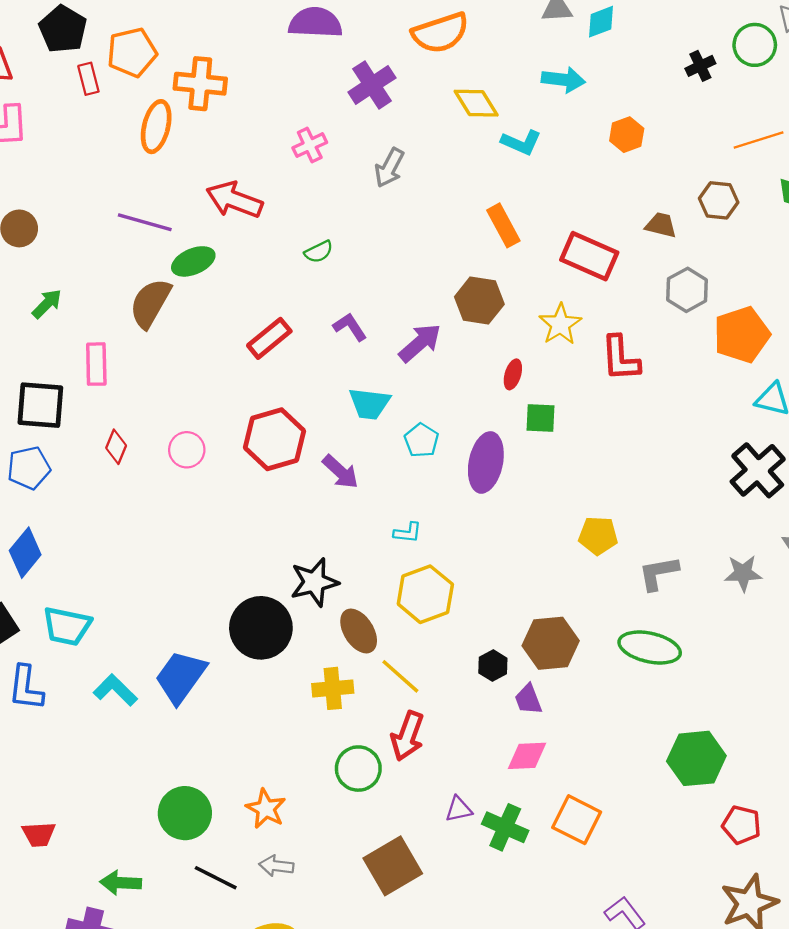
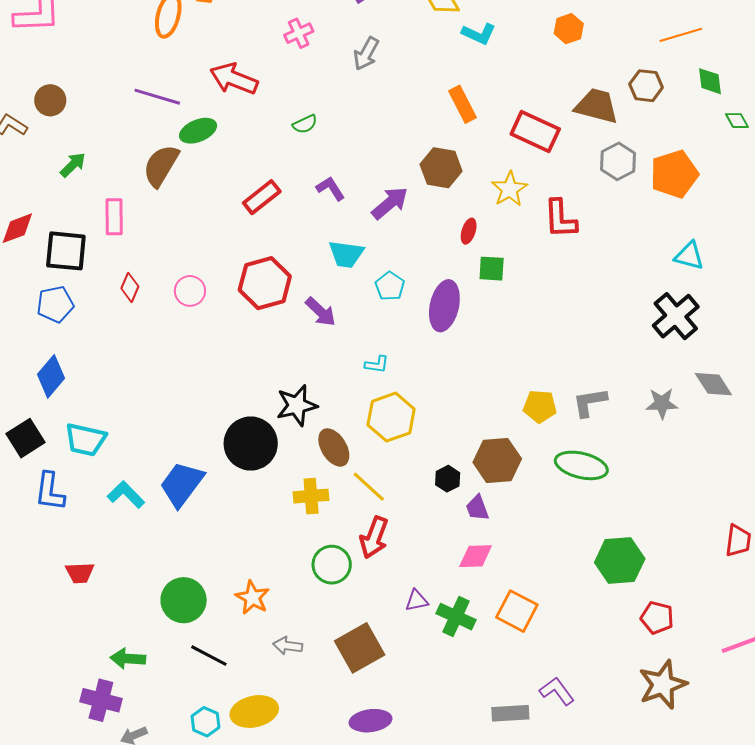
brown trapezoid: (661, 225) -> (597, 106), size x1.6
orange pentagon: (742, 335) -> (674, 174), moved
yellow pentagon: (598, 536) -> (540, 406), moved
red trapezoid: (39, 834) -> (80, 573), moved
gray arrow: (276, 866) -> (288, 646), moved

